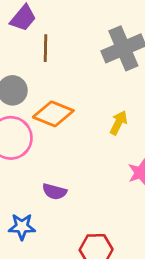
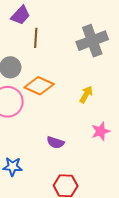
purple semicircle: (54, 192) -> (55, 142), moved

